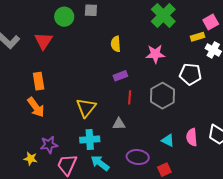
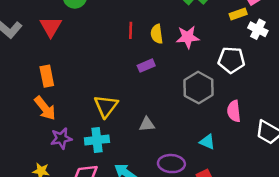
yellow semicircle: (116, 44) -> (157, 34), moved
red line: (130, 97) -> (131, 30), moved
pink semicircle: (192, 137) -> (234, 111), moved
cyan cross: (90, 139) -> (97, 140), moved
purple star: (49, 145) -> (61, 138), moved

